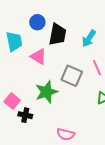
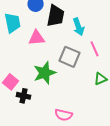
cyan arrow: (89, 38) -> (79, 27), moved, turned -54
pink triangle: (38, 57) -> (37, 38), turned -36

